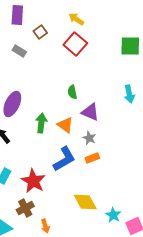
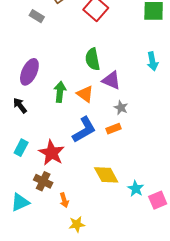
green semicircle: (72, 92) -> (93, 59), size x1.5
gray star: (89, 138) -> (121, 108), moved
brown cross: (25, 208) -> (43, 181), turned -36

